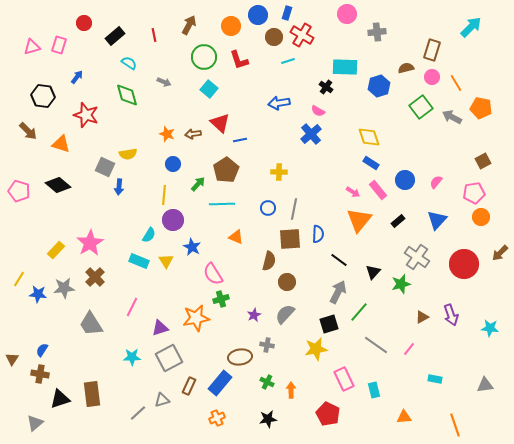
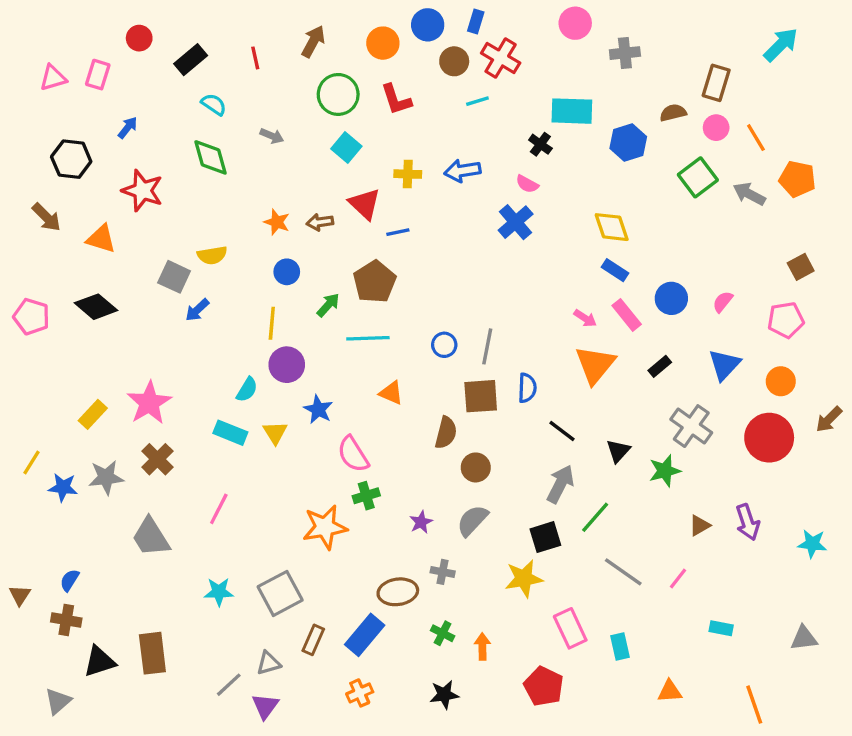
yellow cross: (279, 172) -> (408, 174), moved
blue arrow: (119, 187) -> (197, 310), turned 42
orange circle: (481, 217) -> (781, 381), moved
purple triangle: (160, 328) -> (265, 706), moved, turned -36

